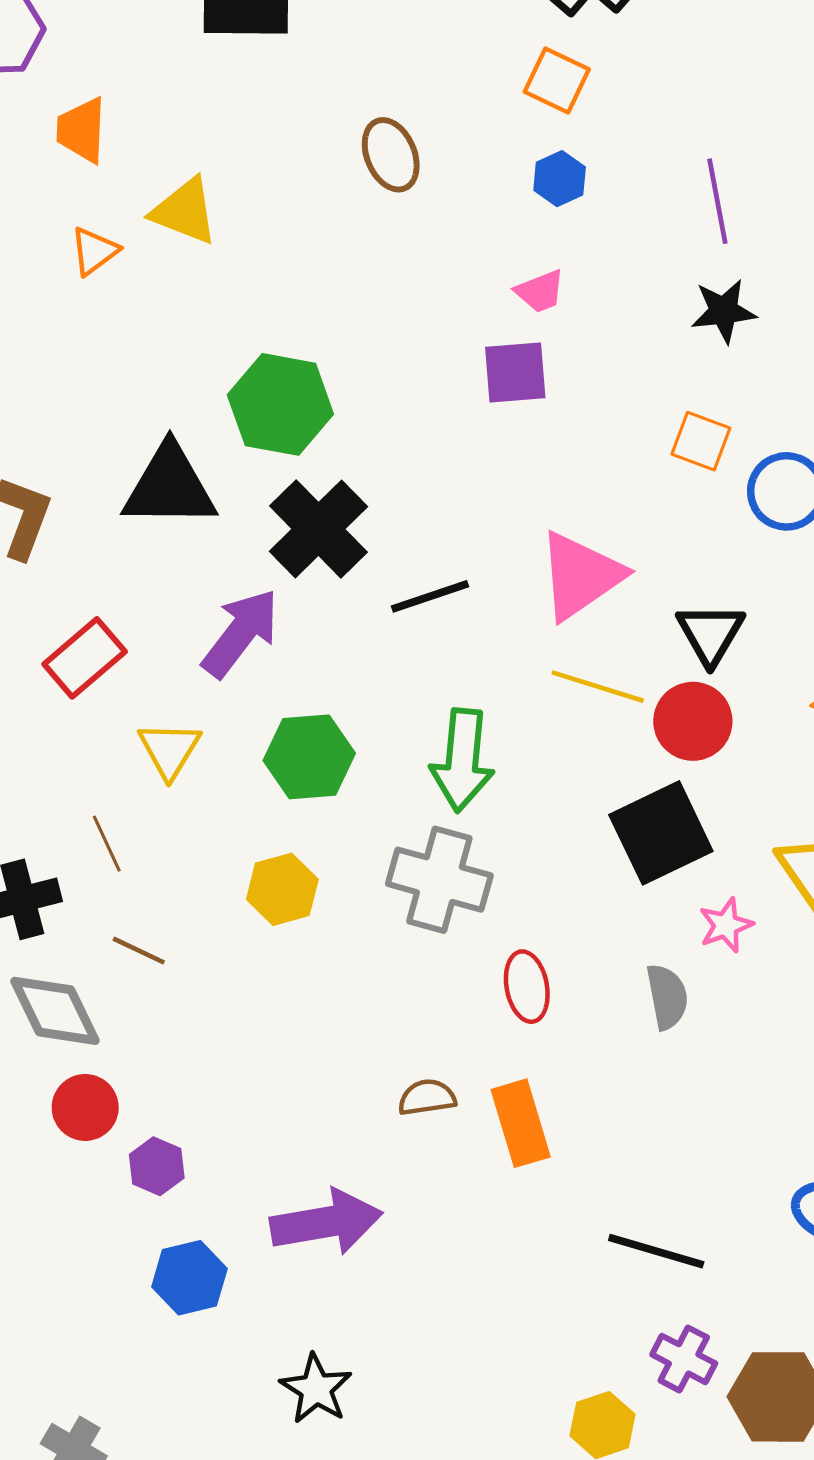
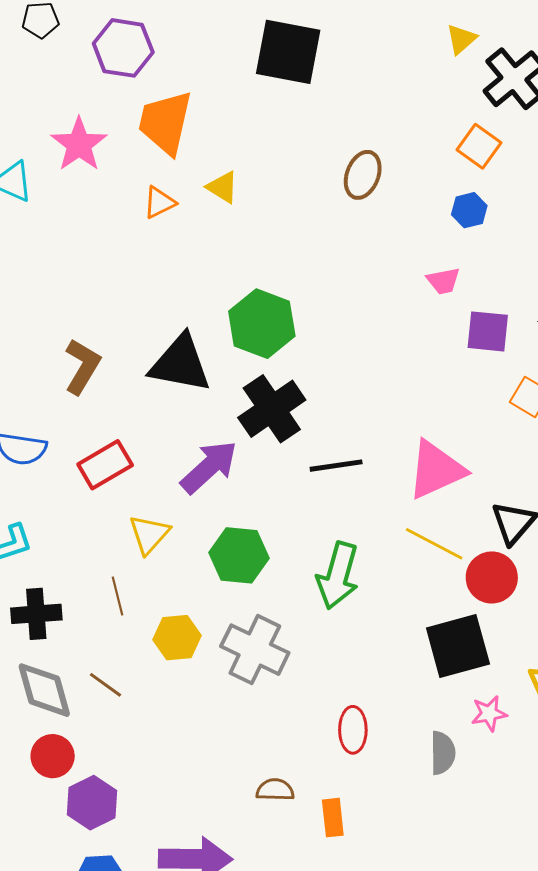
orange trapezoid: (82, 130) -> (165, 122), size x1.5
brown ellipse: (391, 155) -> (363, 175), turned 33
yellow triangle: (185, 211) -> (223, 187), size x0.7
purple square: (515, 372) -> (488, 331), moved
brown line: (107, 844) -> (117, 596), moved
gray cross: (439, 880) -> (255, 650), moved
yellow hexagon: (282, 889) -> (177, 638), moved
brown line: (139, 951) -> (105, 685), moved
orange rectangle: (521, 1123) -> (333, 818), size x0.7
purple hexagon: (157, 1166) -> (92, 803), size x1.4

